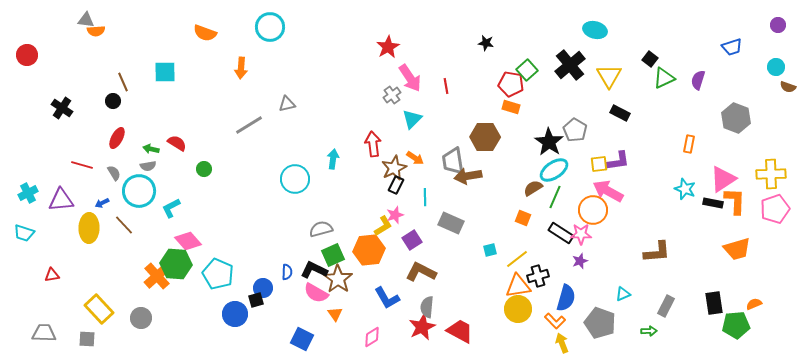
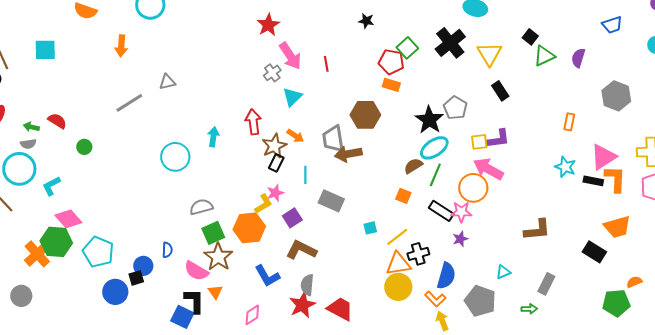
black rectangle: (620, 113) -> (500, 91), turned 30
black L-shape: (314, 270) -> (194, 301), moved, turned 64
black rectangle: (714, 303) -> (594, 252), moved, turned -50

